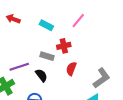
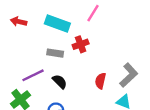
cyan rectangle: (46, 25) -> (57, 24), size x1.5
gray rectangle: (47, 56) -> (55, 53), moved
red semicircle: (71, 69) -> (100, 81), moved

